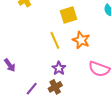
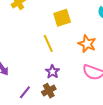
orange star: (81, 40) -> (87, 44), moved

